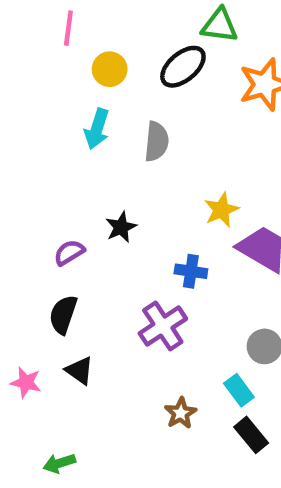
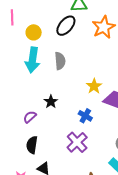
cyan arrow: (97, 129) -> (33, 60), size x1.4
blue cross: (191, 271) -> (85, 116), turned 32

